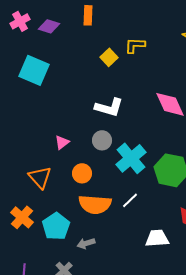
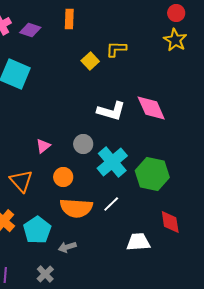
white L-shape: (109, 107) -> (111, 111), moved

